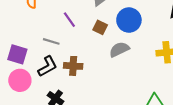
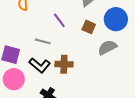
black L-shape: (48, 66) -> (40, 65), turned 70

